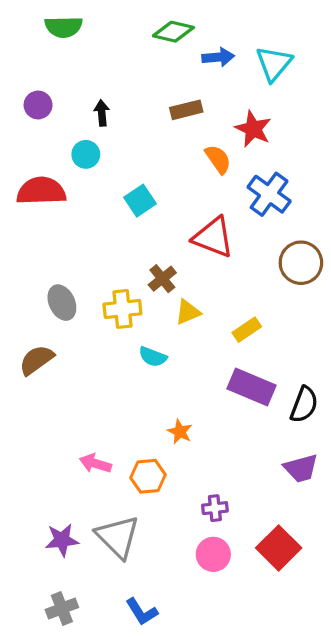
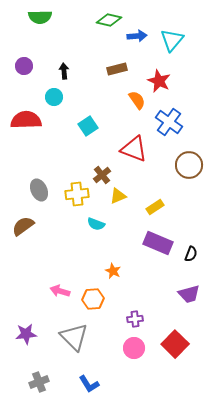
black semicircle: (304, 405) -> (191, 254), size x0.7
purple star: (62, 540) -> (26, 334), moved

